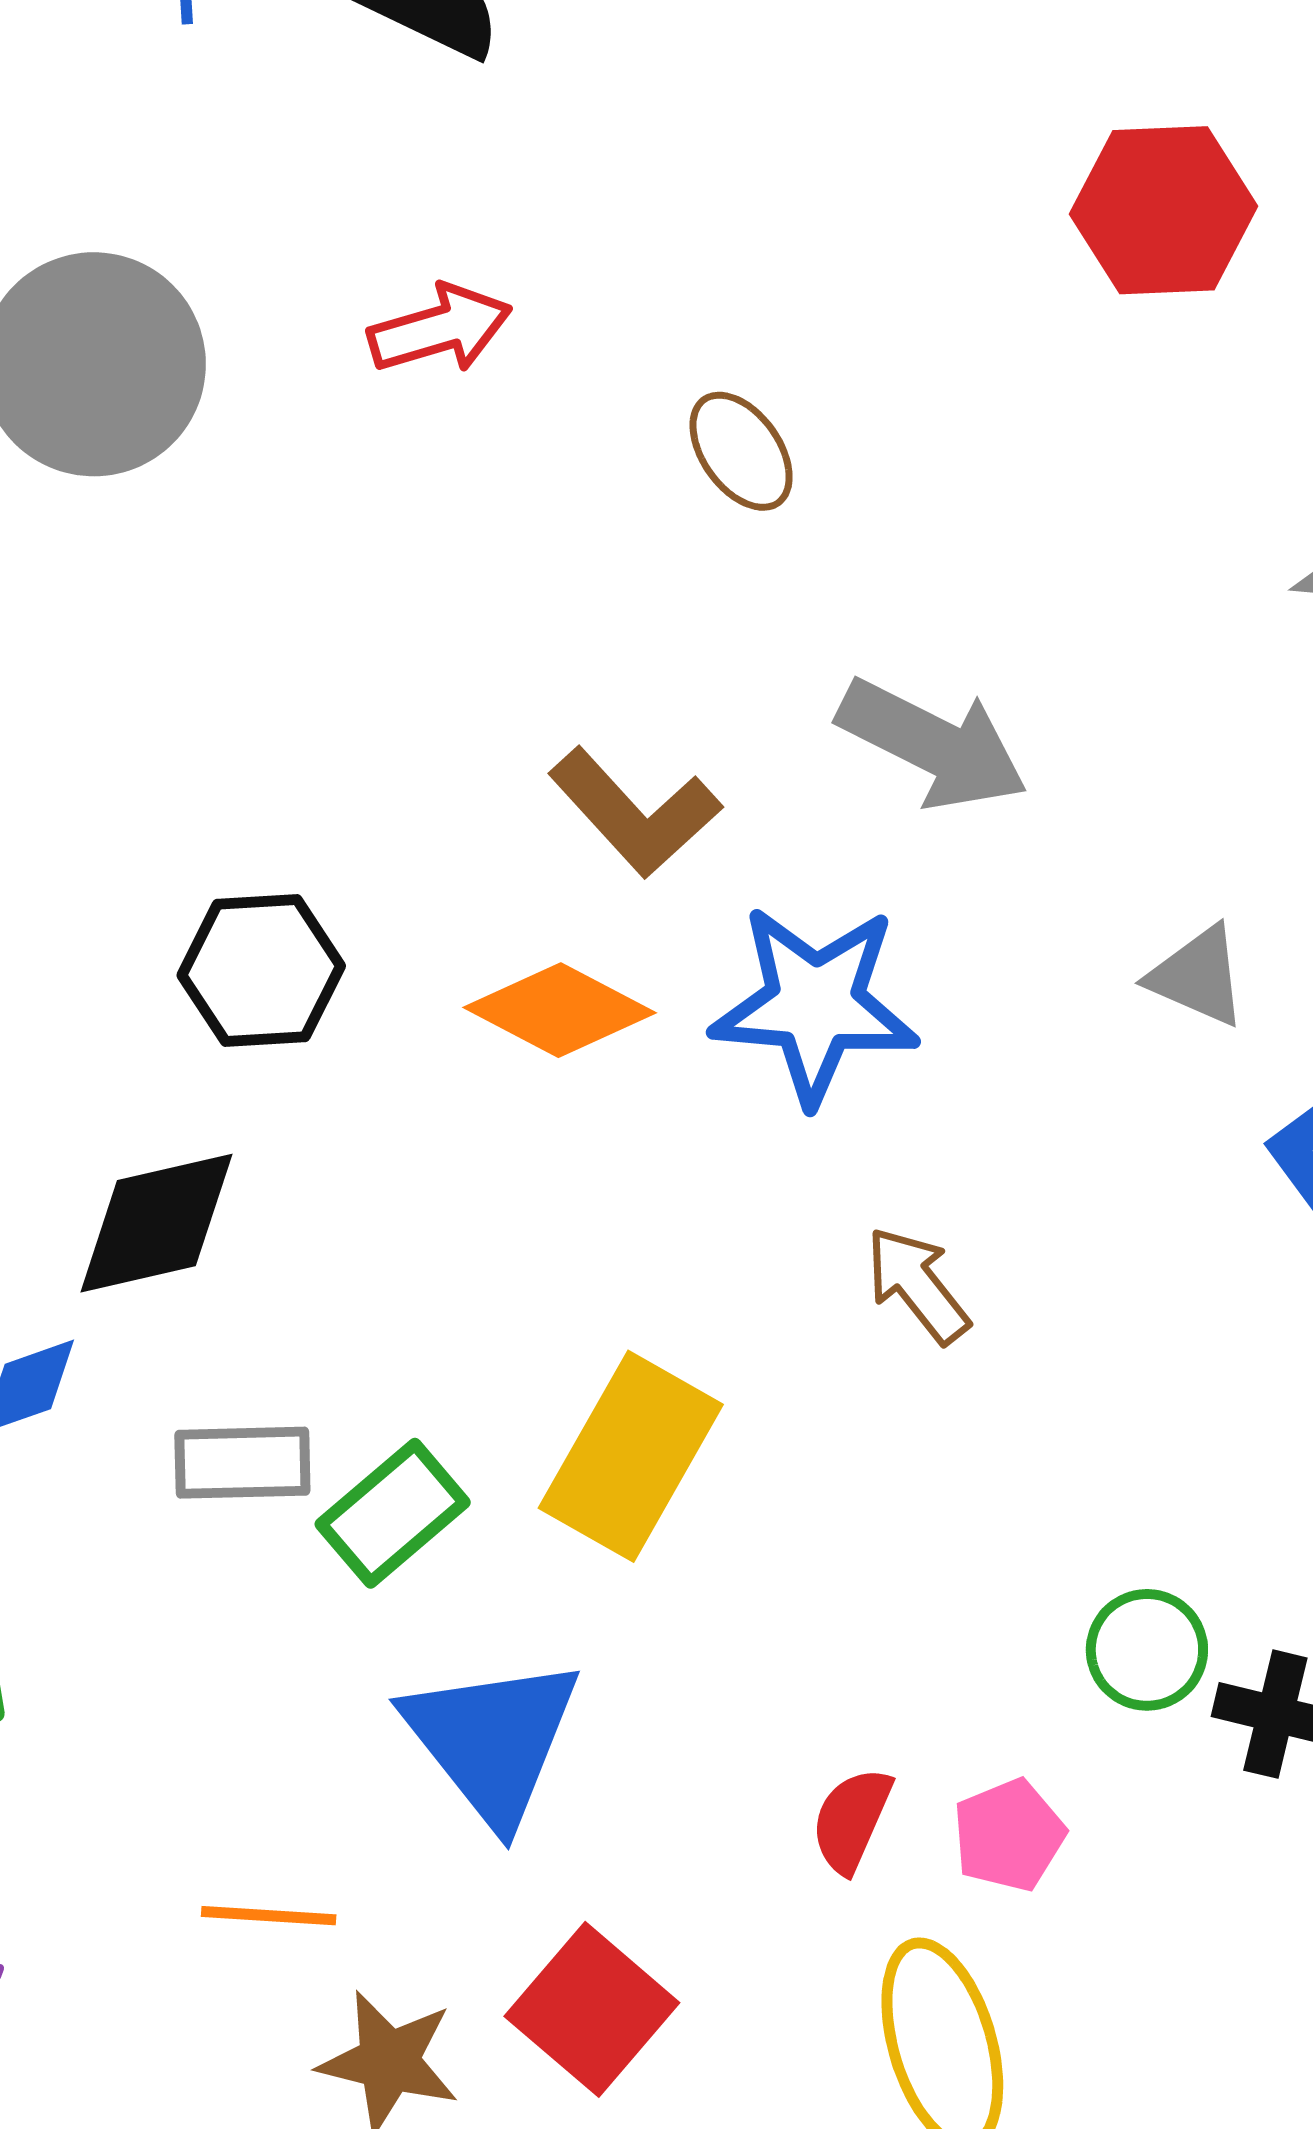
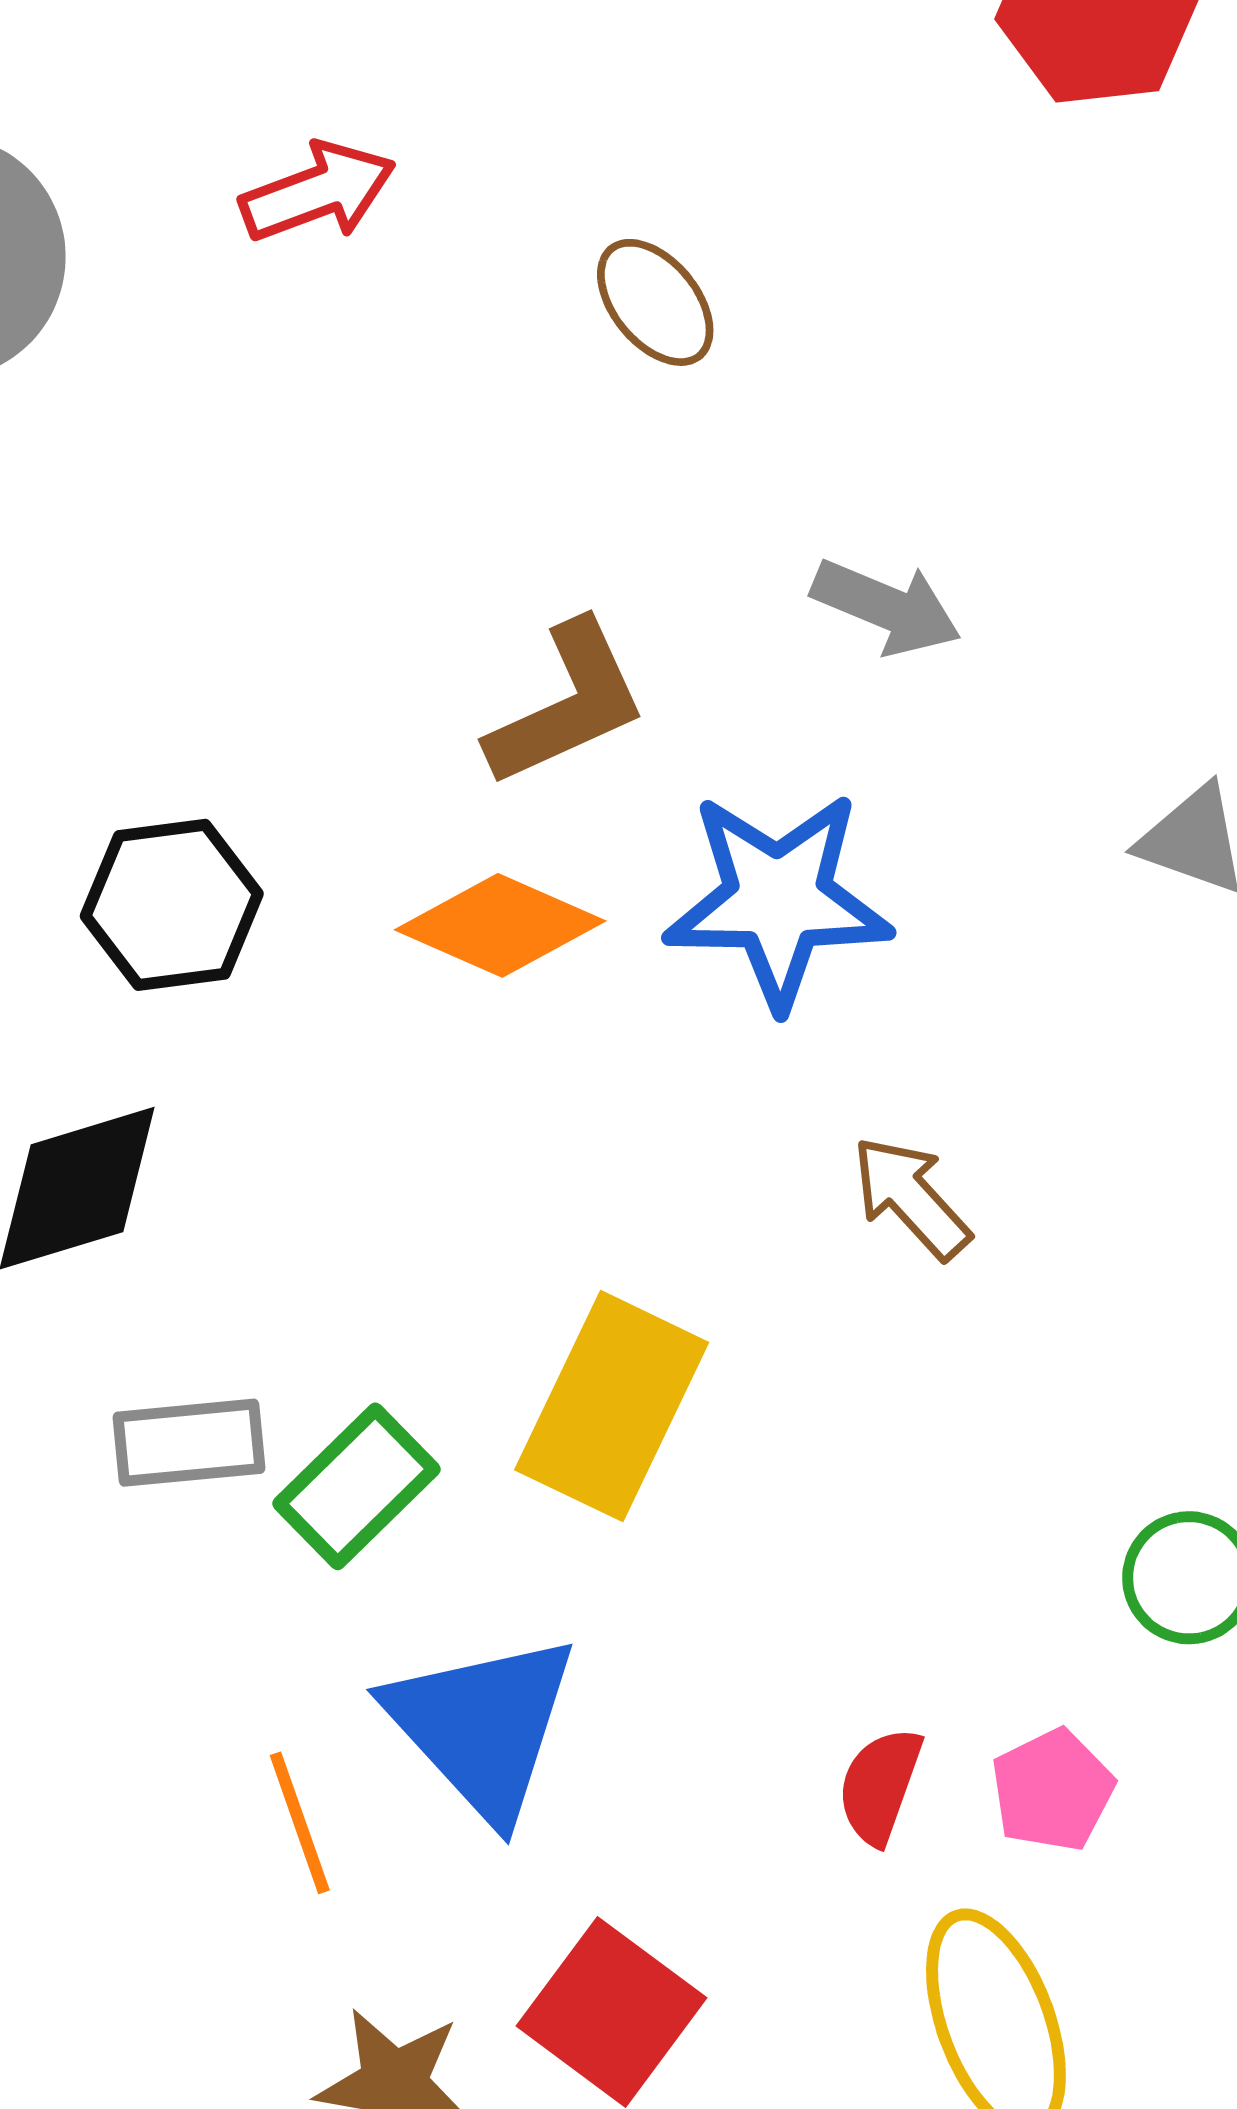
gray arrow: (933, 744) -> (886, 607), size x0.7
brown L-shape: (635, 812) -> (567, 704), turned -68
orange line: (269, 1916) -> (300, 1823), moved, turned 71

